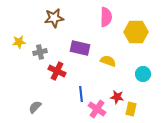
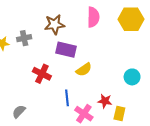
brown star: (54, 18) -> (54, 24), moved
yellow hexagon: (136, 32) -> (131, 19), moved
gray cross: (40, 52) -> (24, 38), moved
yellow semicircle: (108, 61) -> (84, 70), moved, turned 126

